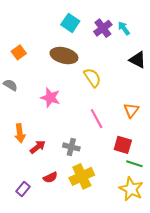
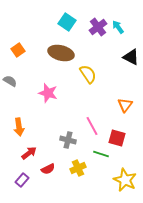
pink line: (97, 119) -> (92, 126), moved
red arrow: (38, 147) -> (29, 153), moved
green line: (134, 164) -> (101, 154), moved
yellow cross: (82, 176) -> (78, 168), size x0.7

